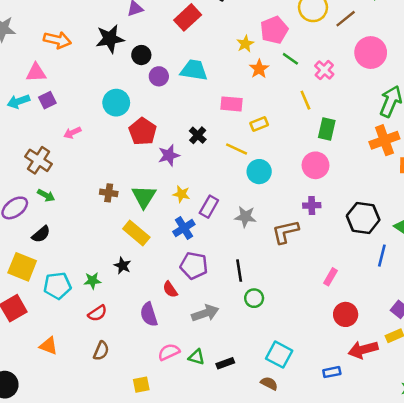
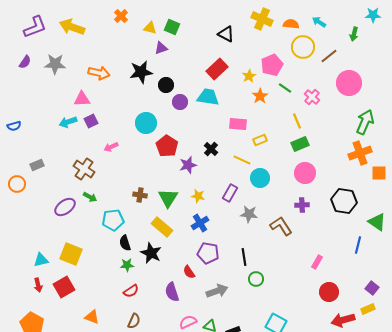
red rectangle: (188, 17) -> (217, 69), moved
green rectangle: (327, 129) -> (300, 144), moved, turned 54
purple rectangle: (209, 207) -> (230, 193), moved
black hexagon: (363, 218) -> (344, 201), moved
brown L-shape: (285, 232) -> (281, 226), turned 70
black semicircle: (41, 234) -> (125, 243), moved, turned 112
black star: (122, 266) -> (151, 253), size x1.5
cyan pentagon: (57, 286) -> (113, 220), moved

